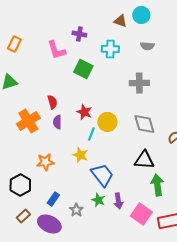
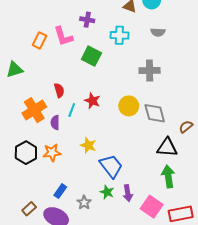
orange rectangle: (14, 44) -> (39, 40), moved
purple semicircle: (57, 122) -> (55, 123), moved
yellow circle: (107, 122) -> (129, 106), moved
cyan line: (91, 134) -> (72, 110), moved
black triangle: (144, 160) -> (167, 147), moved
black hexagon: (20, 185) -> (26, 153), moved

